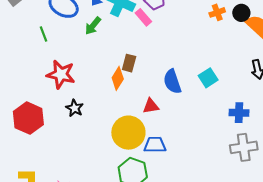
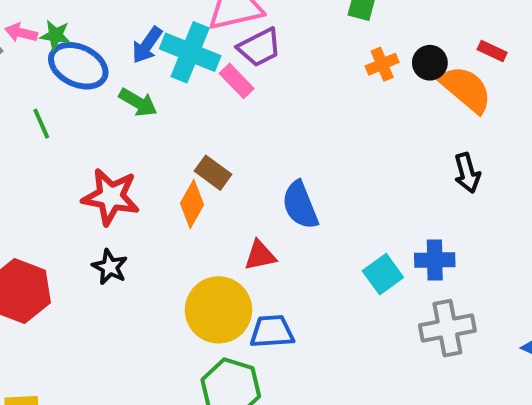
green arrow: (93, 26) -> (138, 102), turned -96
brown rectangle: (129, 63) -> (213, 173), turned -66
red star: (61, 74) -> (111, 197), moved
cyan square: (208, 78) -> (383, 274), moved

